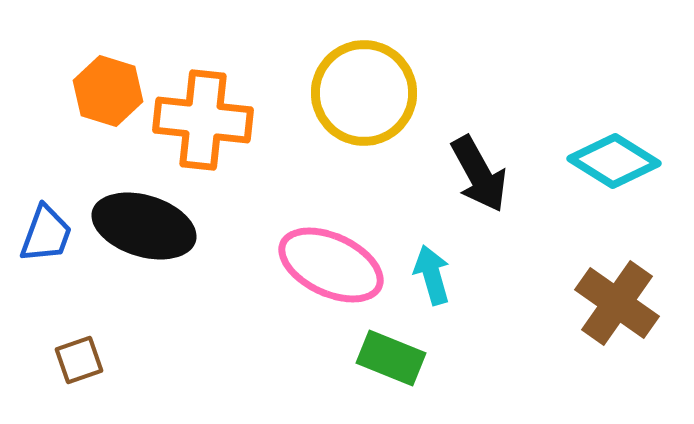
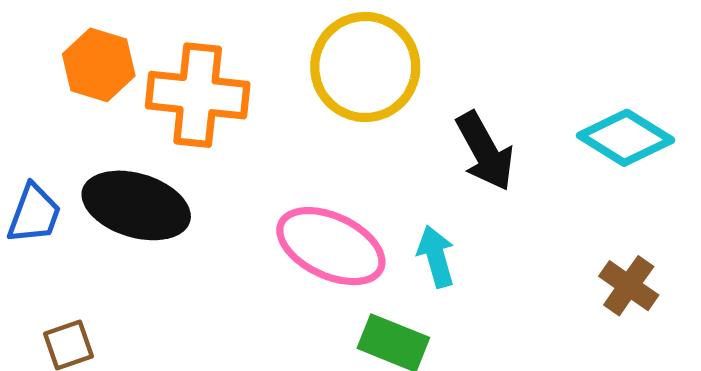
brown cross: (617, 303) -> (629, 286), size x0.7

